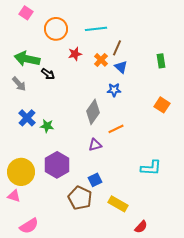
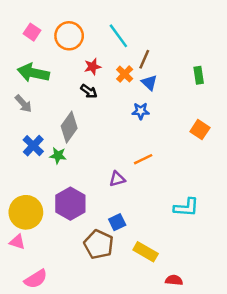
pink square: (26, 13) -> (32, 32), moved
cyan line: (96, 29) -> (118, 36), turned 60
black arrow: (48, 74) -> (89, 91), moved
gray diamond: (93, 112) -> (69, 127), moved
red semicircle: (141, 227) -> (174, 280), turned -128

